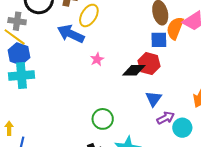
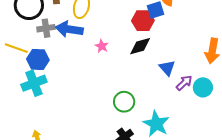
gray cross: (17, 21) -> (46, 28), moved
blue hexagon: (19, 54) -> (38, 59), moved
red hexagon: (149, 64) -> (143, 21), moved

